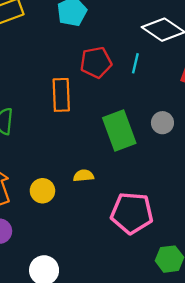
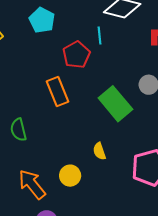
cyan line: (135, 63) -> (99, 35), moved
yellow semicircle: (84, 176) -> (99, 151), turned -84

